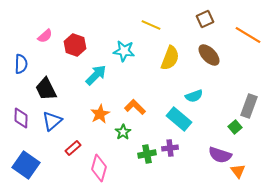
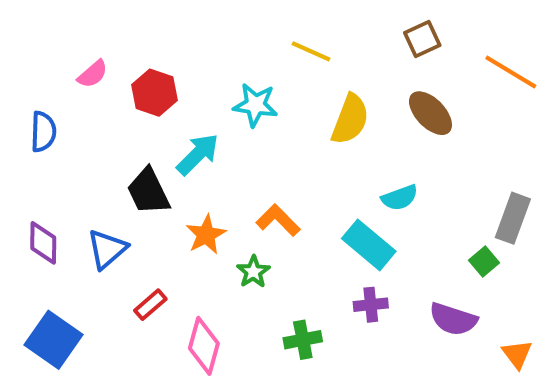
black trapezoid: (46, 89) -> (148, 191), moved
purple cross: (170, 148) -> (371, 305), moved
green cross: (147, 154) -> (303, 340), moved
orange triangle: (238, 171) -> (517, 354), moved

